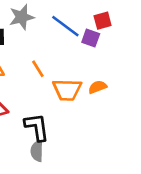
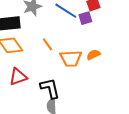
purple square: (91, 38) -> (85, 18), turned -32

